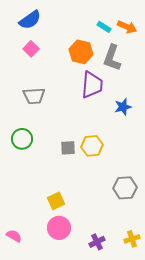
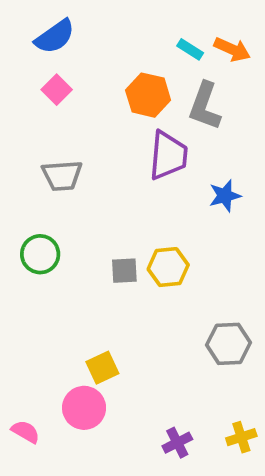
pink circle: (59, 228) -> (84, 408), moved

